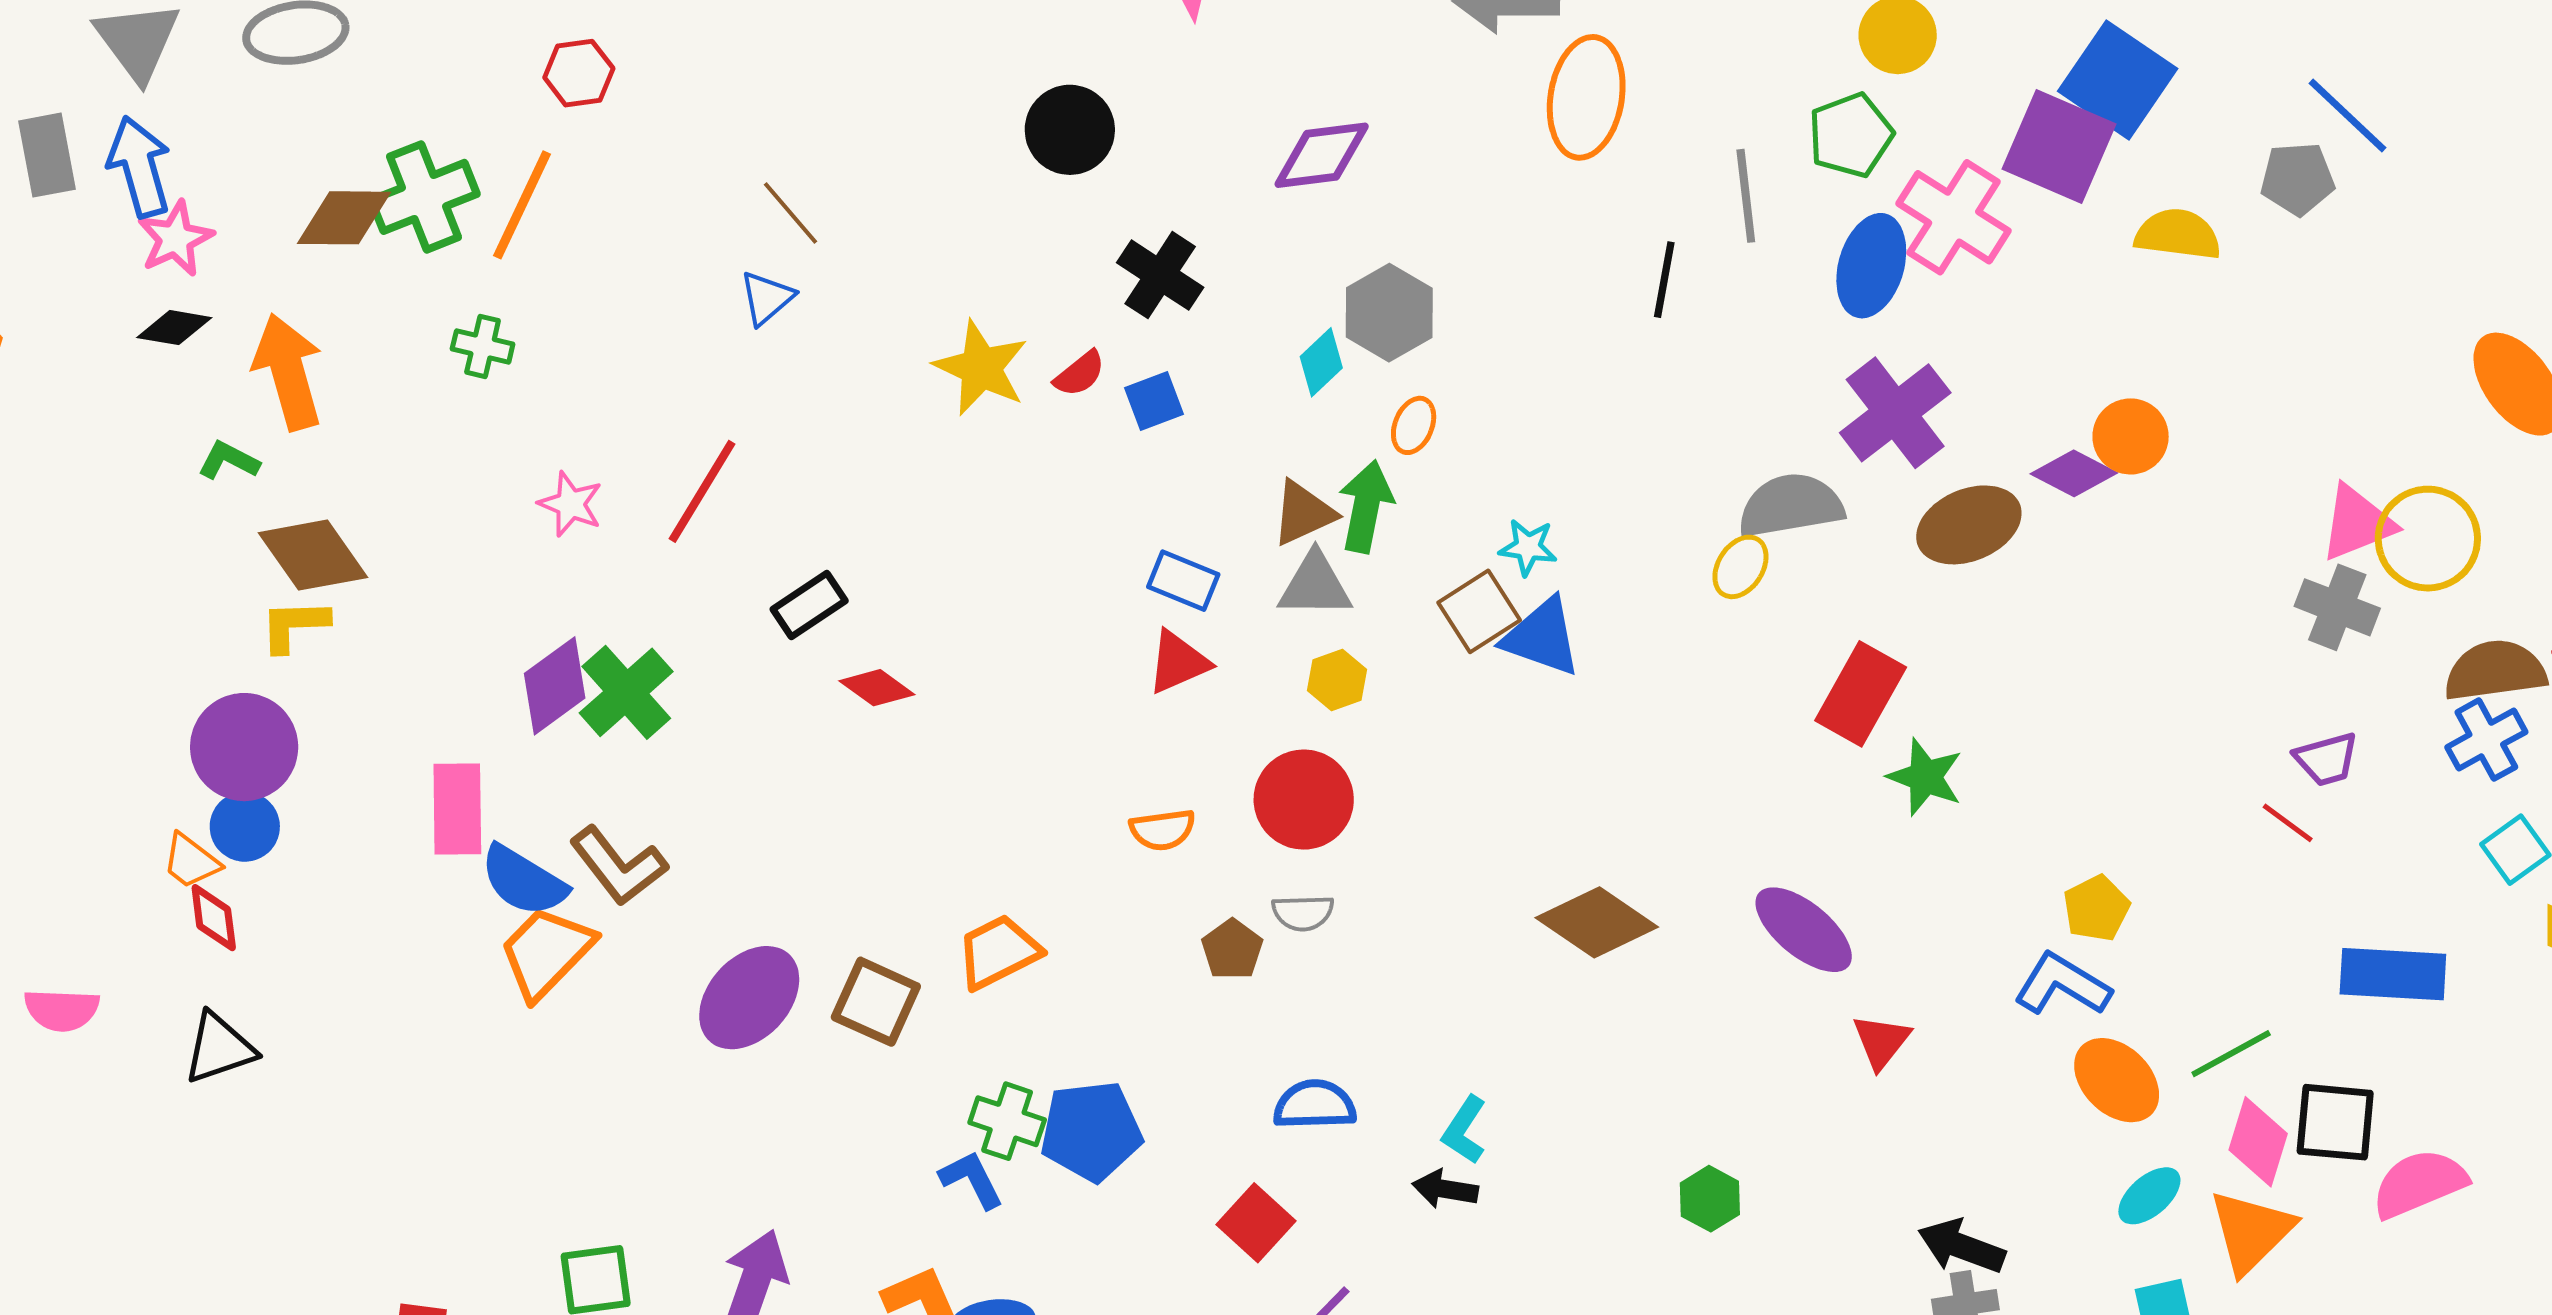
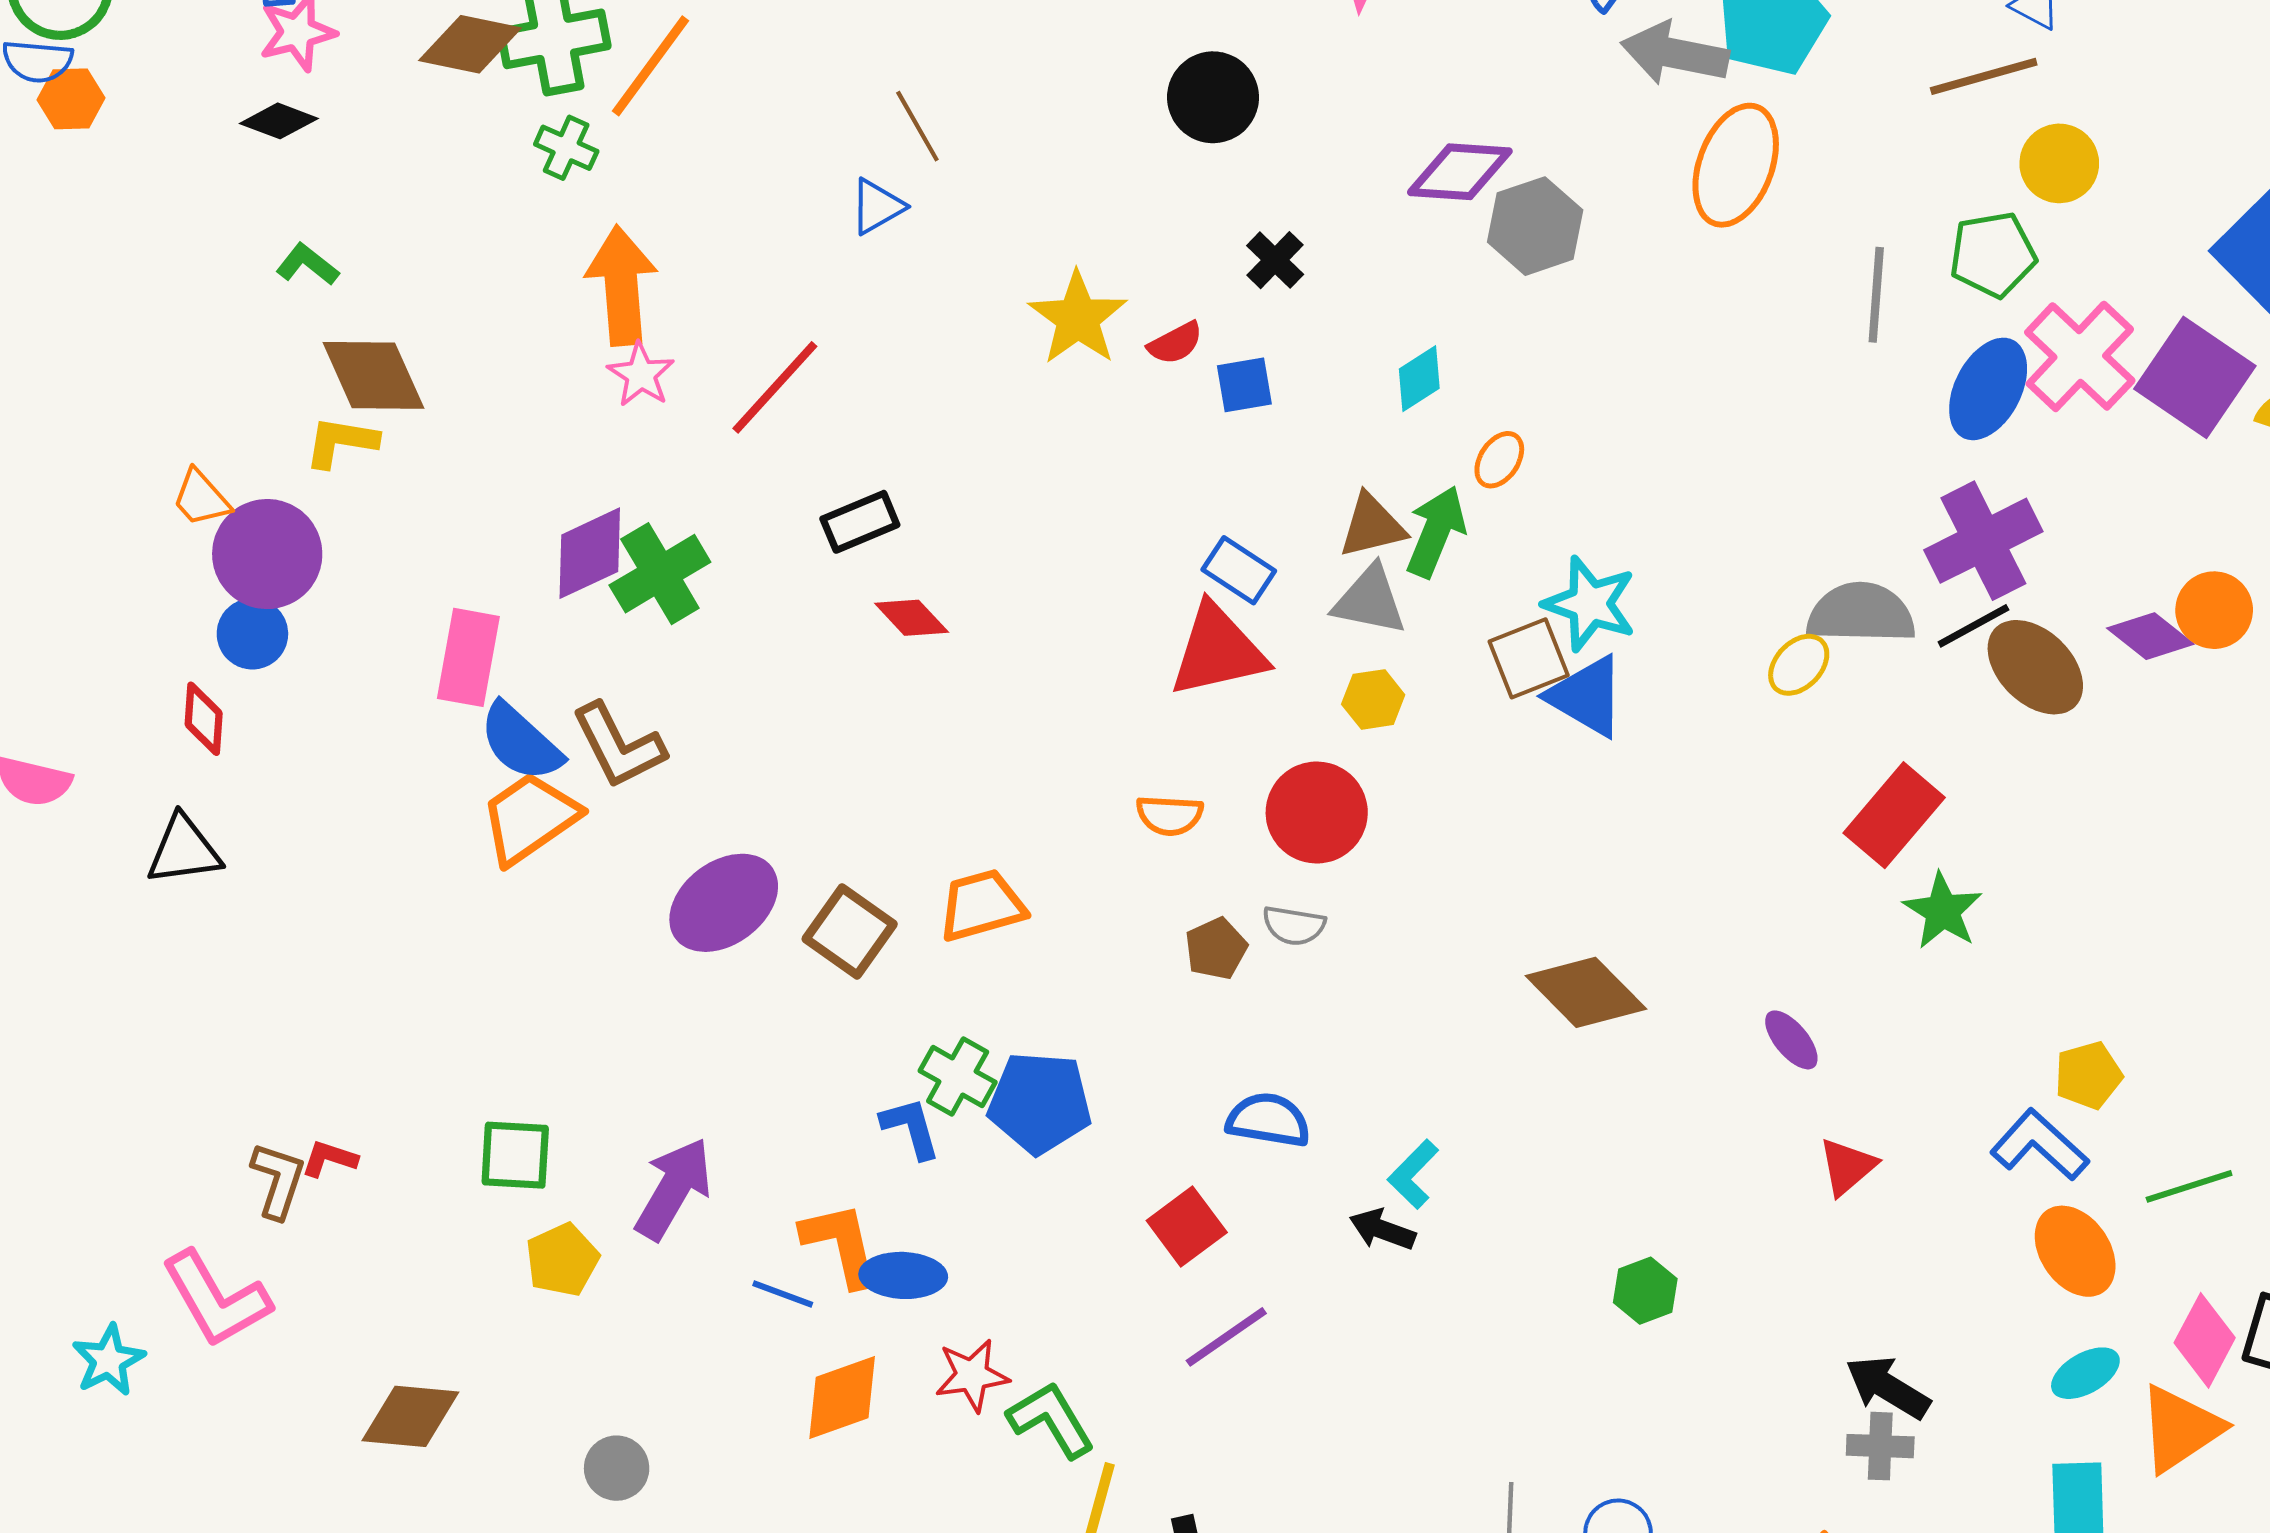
purple square: (2059, 146) -> (2195, 377), moved
black cross: (1160, 275) -> (1275, 260), size x0.7
black line: (1664, 280) -> (1973, 626), moved, turned 40
gray hexagon: (1389, 313) -> (1535, 226), moved
green cross: (483, 346) -> (566, 148), moved
orange arrow: (288, 372) -> (621, 286), moved
brown ellipse: (1969, 525) -> (2035, 667), turned 56
cyan star: (1528, 547) -> (1590, 604), size x1.6
red triangle: (1178, 662) -> (1218, 651), size x1.5
orange trapezoid: (191, 861) -> (201, 498), moved
purple ellipse: (1804, 930) -> (1791, 1040), size x0.6
green line: (2231, 1054) -> (2189, 1186), moved

